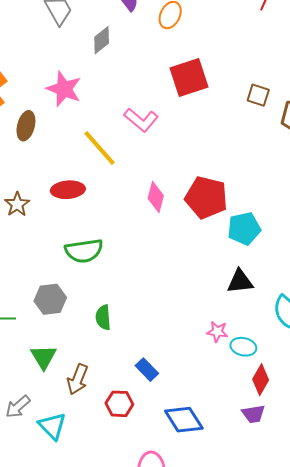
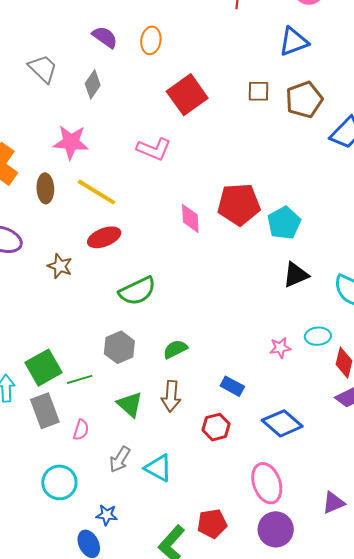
yellow line: (99, 148) -> (96, 192), moved
green semicircle: (103, 317) -> (175, 349), turned 85
pink star: (217, 332) -> (280, 348), moved
brown arrow: (78, 379) -> (171, 396), moved

